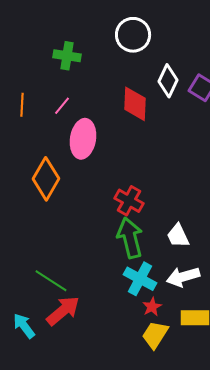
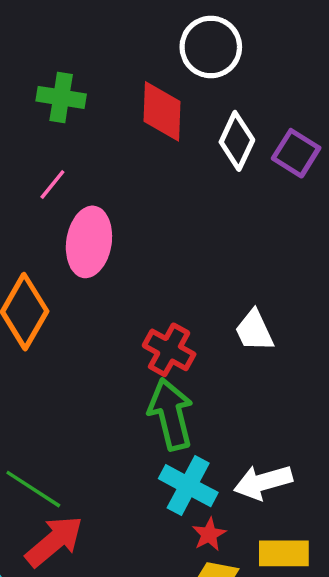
white circle: (133, 35) -> (211, 47), moved
red diamond: (135, 104) -> (162, 111), moved
white trapezoid: (178, 236) -> (254, 331), moved

